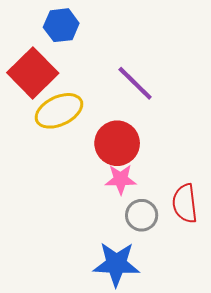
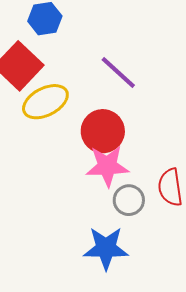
pink star: (121, 179) -> (107, 166), size x1.4

